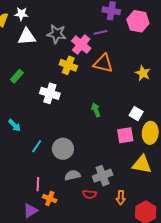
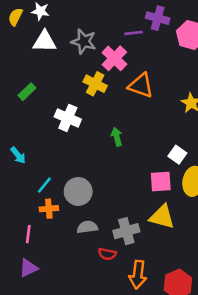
purple line: (101, 32) -> (134, 33), moved
green arrow: (96, 110) -> (117, 137), moved
yellow triangle: (142, 164) -> (162, 217), moved
pink line: (38, 184) -> (28, 234), moved
orange arrow: (121, 198) -> (138, 275), moved, size x1.5
orange cross: (50, 199) -> (49, 209), moved, turned -32

